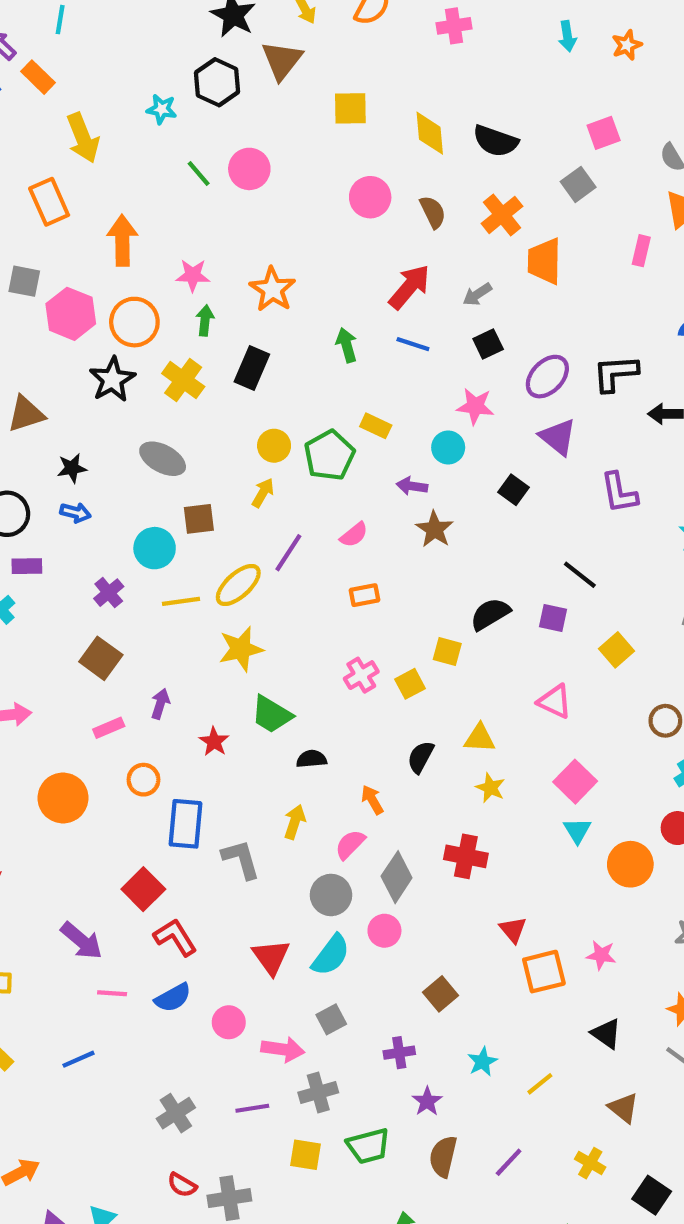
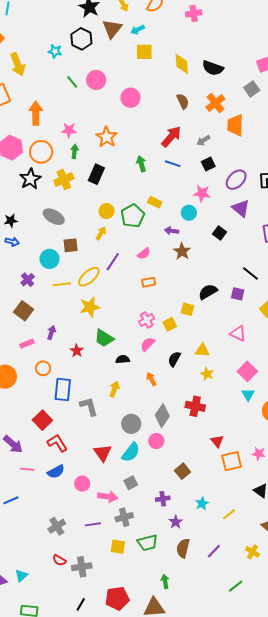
cyan arrow: (567, 36) -> (138, 30), moved, turned 72
pink circle: (370, 197) -> (130, 98), moved
yellow cross: (183, 380) -> (64, 180), turned 30
pink semicircle: (350, 844) -> (148, 344), moved

